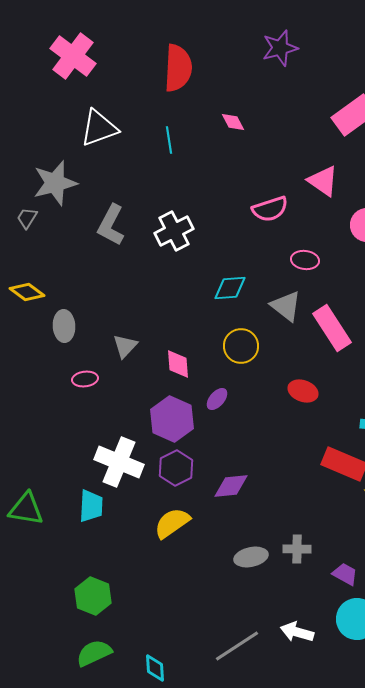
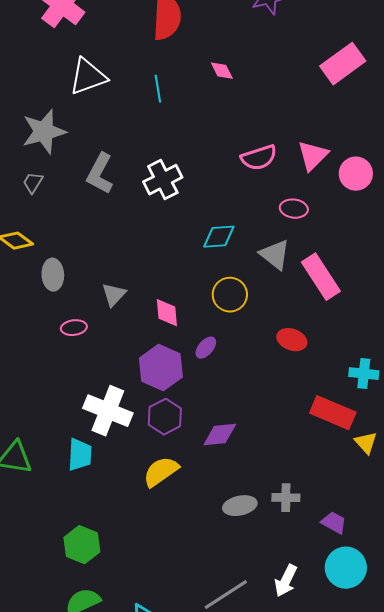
pink triangle: (323, 181) -> (313, 156), moved, turned 40
gray trapezoid: (27, 218) -> (33, 183), moved
white arrow: (297, 632) -> (286, 581), turned -80

